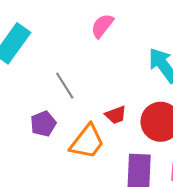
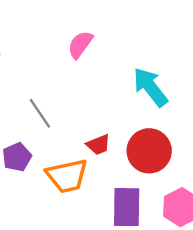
orange trapezoid: (87, 142) -> (67, 176), turned 42

